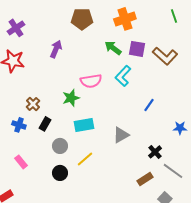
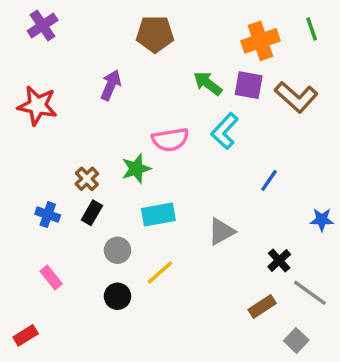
orange cross: (125, 19) -> (260, 41), moved
purple cross: (16, 28) -> (43, 26), moved
brown cross: (33, 104) -> (87, 179), moved

